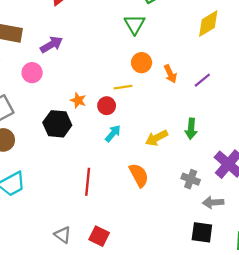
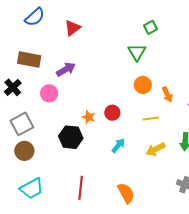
yellow line: (123, 87) -> (151, 119), moved
red circle: (107, 106) -> (112, 113), moved
orange semicircle: (139, 175) -> (126, 193), moved
red line: (88, 182) -> (81, 188), moved

